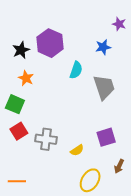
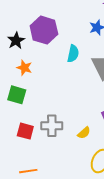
red square: (19, 131) -> (25, 131), moved, turned -36

